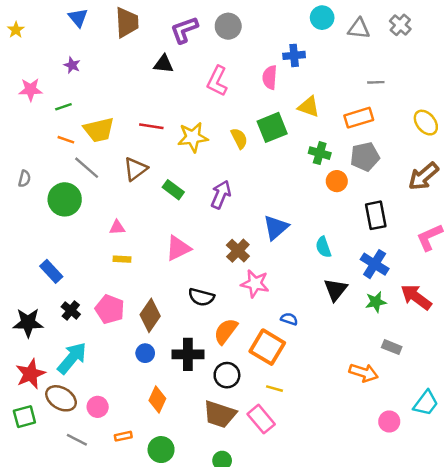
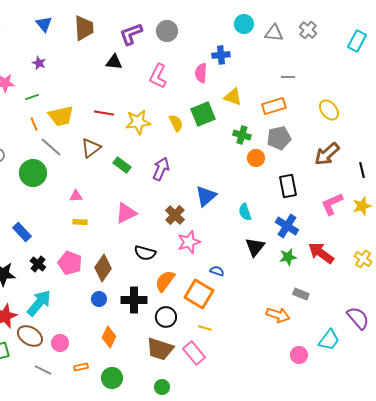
orange line: (66, 140) -> (34, 124), turned 48
pink star: (255, 284) -> (189, 242), turned -30

